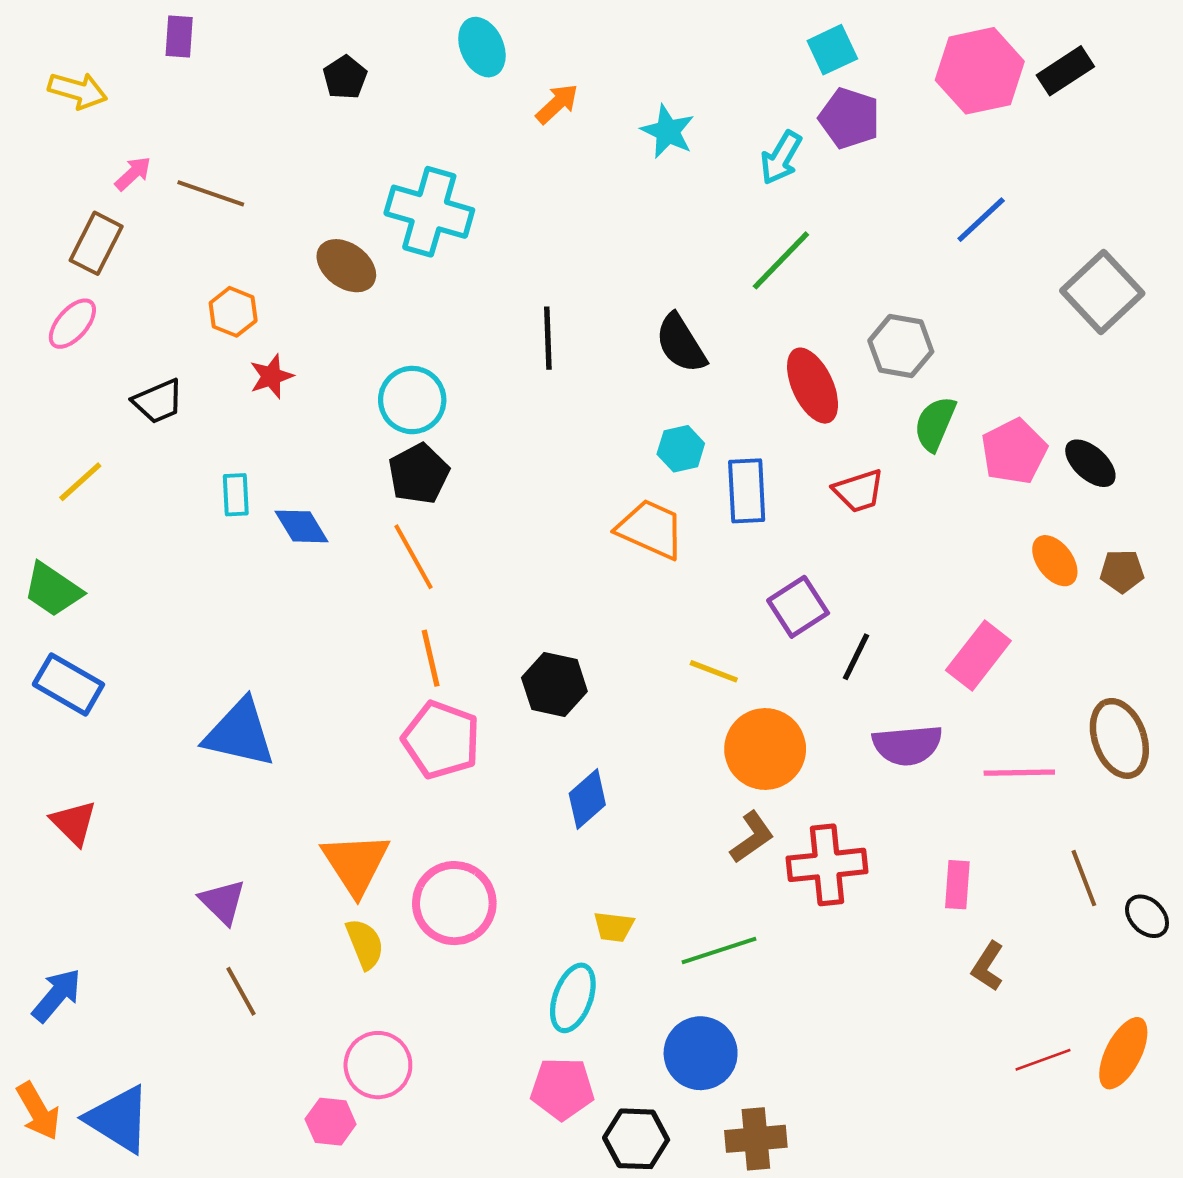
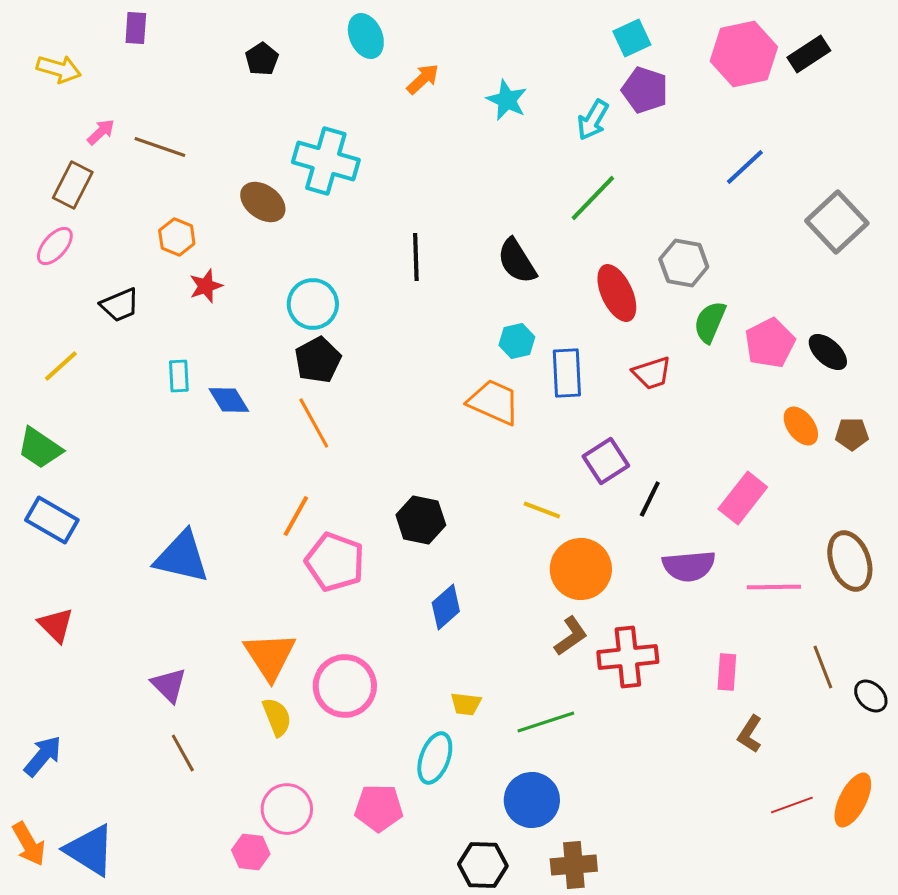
orange line: (431, 658) -> (296, 516), moved, turned 42
pink pentagon: (562, 1089) -> (379, 808), moved

